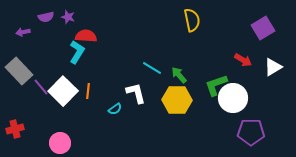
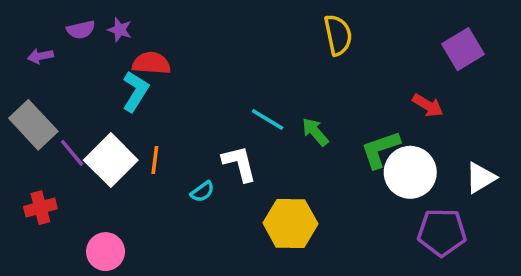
white triangle: (273, 67) -> (481, 178), moved
yellow hexagon: (177, 100) -> (290, 223), moved
red cross: (15, 129) -> (40, 208), moved

